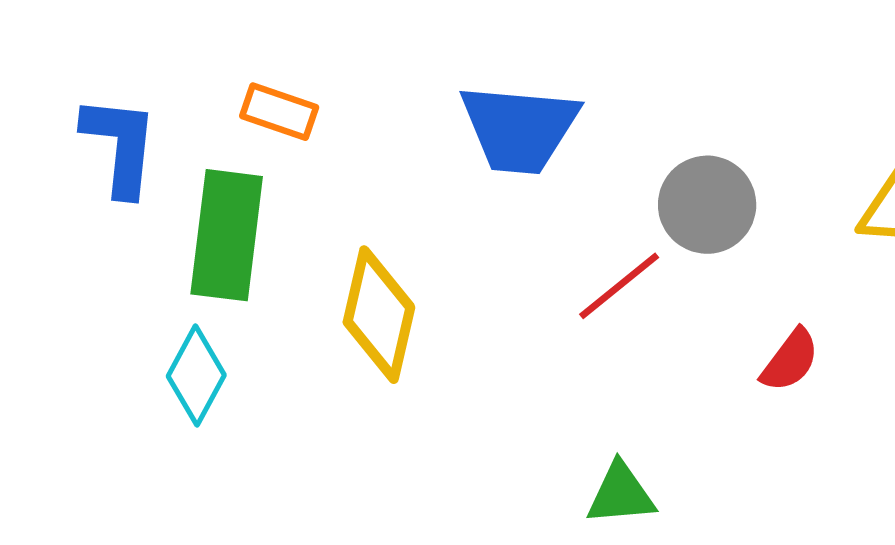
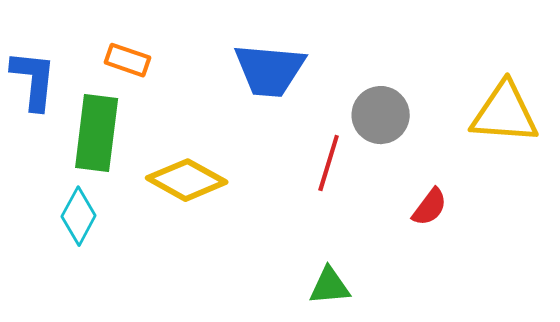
red line: (619, 286) -> (329, 163), turned -34
yellow diamond: (379, 315) -> (187, 180), turned -74

